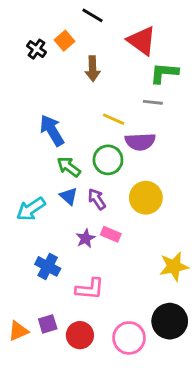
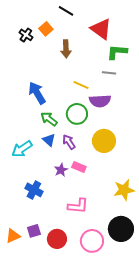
pink L-shape: (90, 289) -> (78, 206), moved

